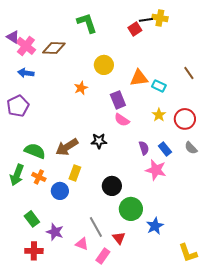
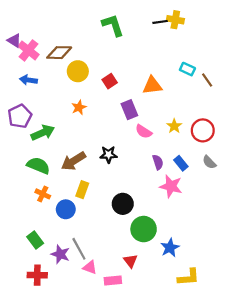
green L-shape: (87, 23) -> (113, 25), moved
red square: (135, 29) -> (110, 81), moved
yellow circle: (104, 65) -> (78, 71), moved
cyan rectangle: (159, 86) -> (187, 69), moved
orange star: (81, 88) -> (79, 107), moved
pink semicircle: (122, 120) -> (144, 132), moved
green arrow: (17, 175) -> (43, 133), moved, turned -135
gray line: (96, 227) -> (79, 249), moved
yellow L-shape: (188, 253) -> (188, 277), moved, turned -75
pink rectangle: (103, 256) -> (113, 281), turned 49

